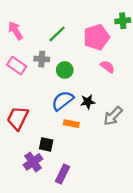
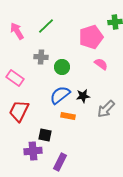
green line: (57, 34) -> (46, 26), moved
pink rectangle: (17, 66) -> (15, 78), moved
purple cross: (33, 162) -> (33, 151), turned 30

